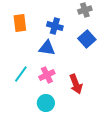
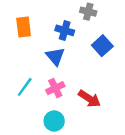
gray cross: (85, 10) -> (88, 12), moved, turned 32
blue triangle: (47, 48) -> (55, 56), turned 42
red arrow: (76, 84) -> (89, 99), turned -36

